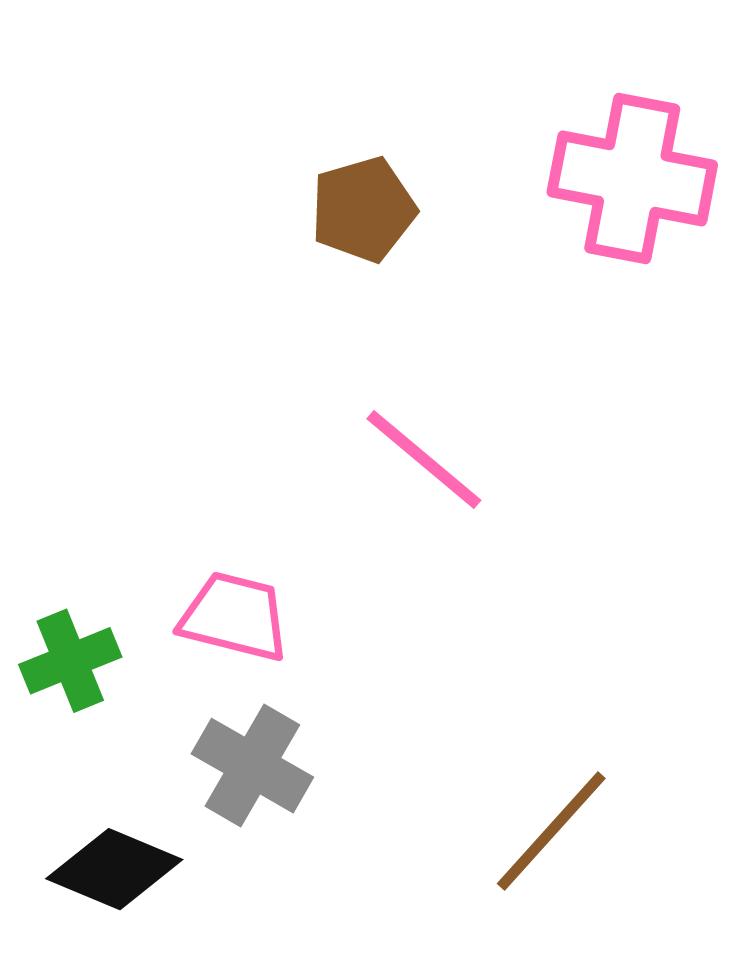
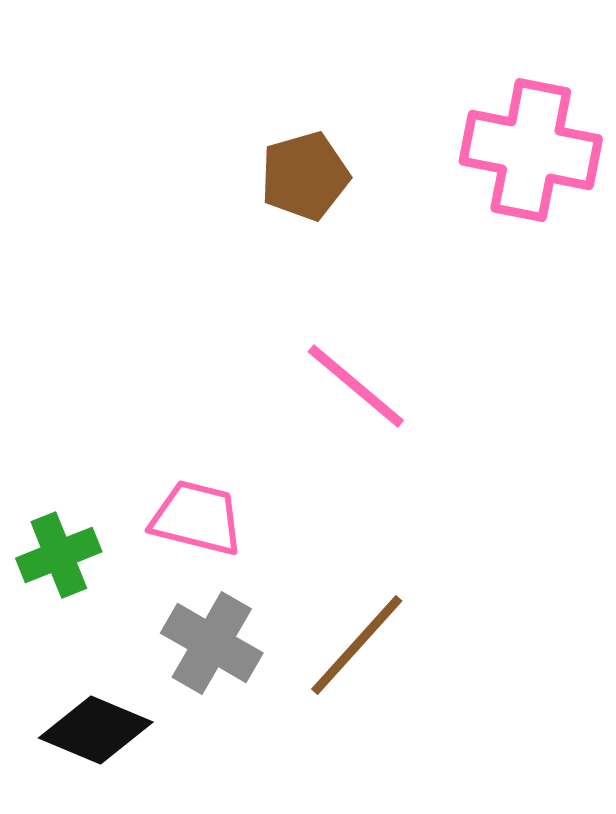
brown line: (551, 831) -> (357, 645), moved

